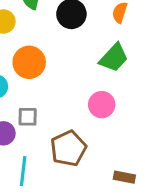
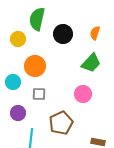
gray square: (28, 117) -> (39, 94), moved

